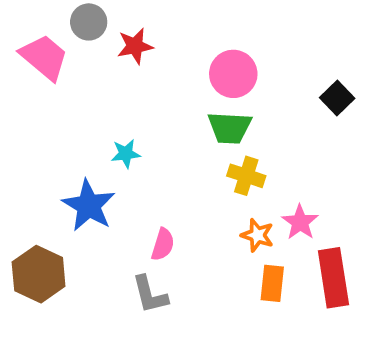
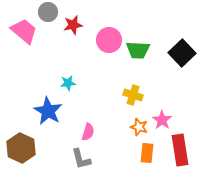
pink circle: (233, 74) -> (109, 40), moved
black square: (337, 98) -> (182, 53), size x1.5
green trapezoid: (230, 128) -> (138, 50), moved

